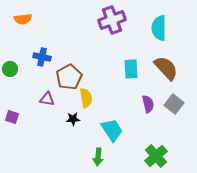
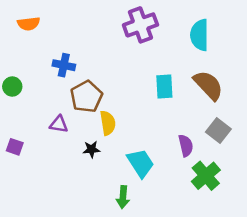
blue cross: (42, 57) -> (64, 65), moved
purple semicircle: (148, 104) -> (186, 146), moved
green cross: (156, 156) -> (206, 176), moved

